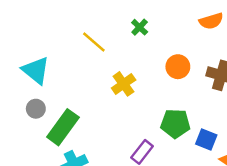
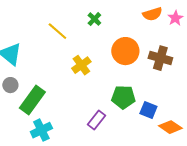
orange circle: (178, 67) -> (125, 51), size x1.4

